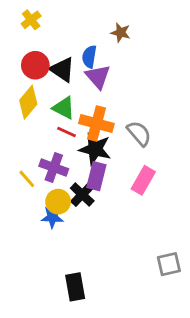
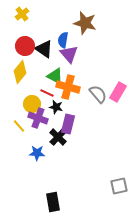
brown star: (121, 33) -> (85, 23), size x1.6
green triangle: (64, 108) -> (55, 76), moved
black star: (95, 149) -> (56, 107), moved, size x0.6
pink rectangle: (143, 180) -> (118, 92), moved
yellow circle: (58, 202) -> (32, 104), moved

